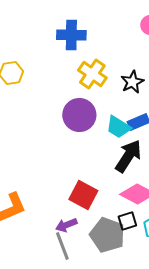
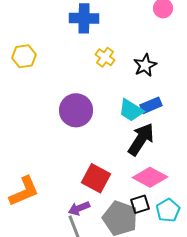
yellow cross: (92, 74) -> (105, 57), size x0.7
purple circle: (79, 115) -> (76, 110), moved

